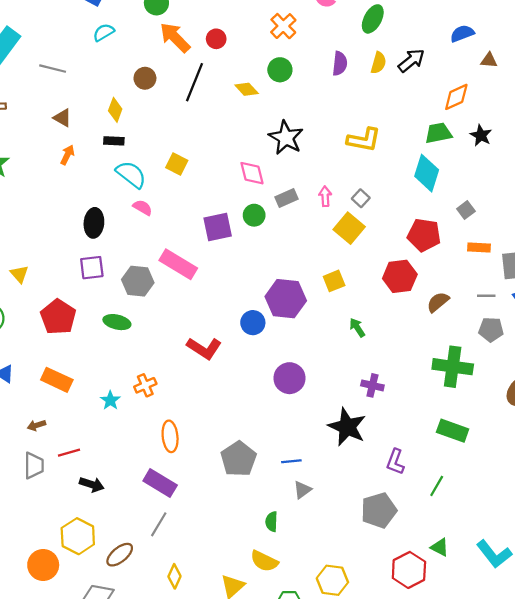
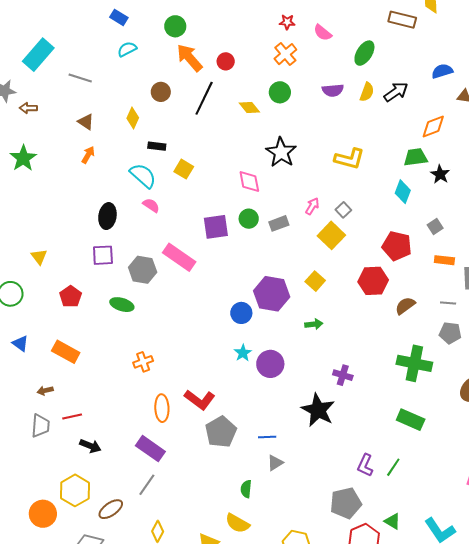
purple semicircle: (340, 63) -> (333, 90), turned 75
black star: (481, 135) -> (440, 174), moved
black rectangle: (114, 141) -> (157, 146), moved
cyan diamond: (427, 173) -> (403, 192), size x0.7
pink arrow: (325, 196) -> (312, 206), turned 30
gray rectangle: (287, 198) -> (279, 223), moved
yellow square: (334, 281) -> (315, 281), turned -30
red pentagon: (58, 317) -> (71, 297), size x0.7
green arrow: (357, 328) -> (314, 324), moved, turned 114
red L-shape: (204, 348) -> (200, 400), moved
cyan star: (110, 400) -> (243, 353), moved
purple L-shape: (395, 462) -> (365, 465), moved
gray pentagon: (379, 510) -> (346, 503), moved

